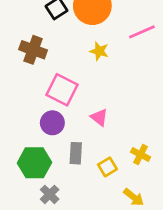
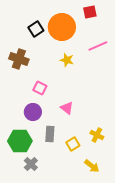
pink square: (62, 90) -> (40, 88), size x0.6

